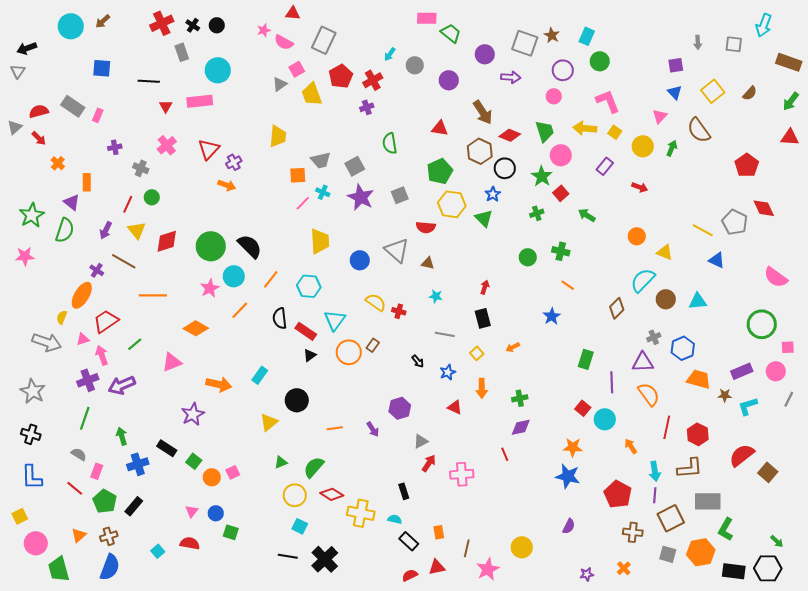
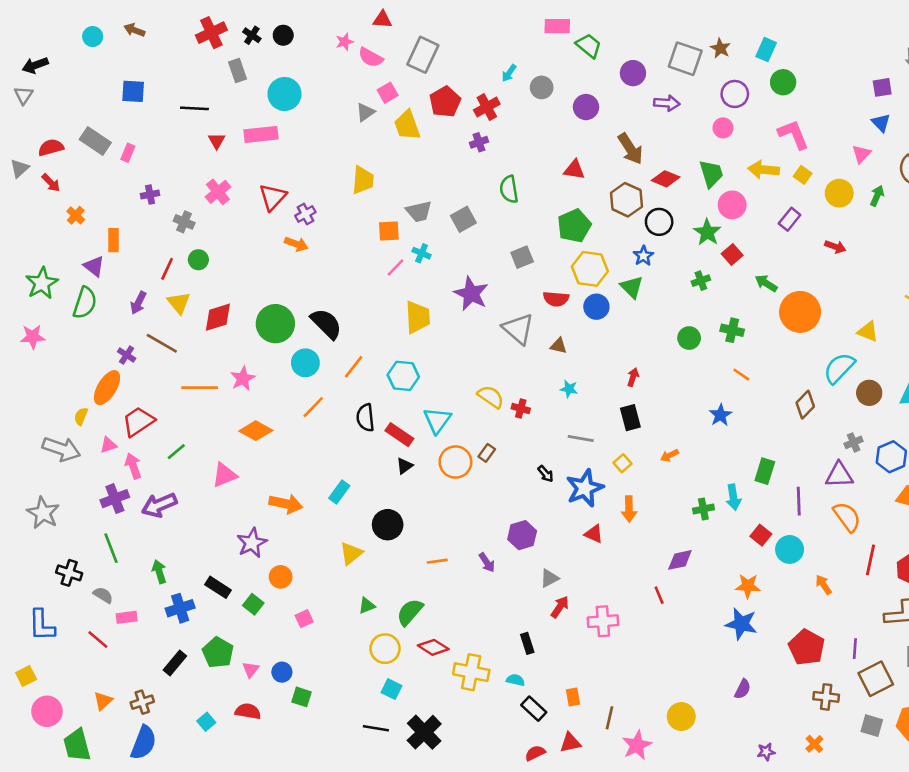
brown arrow: (103, 21) -> (134, 30), turned 63
cyan circle: (71, 26) -> (93, 37), size x0.6
purple star: (361, 197) -> (471, 294), moved
orange circle: (637, 236) -> (800, 312), moved, size x1.8
blue circle: (360, 260) -> (596, 307), moved
pink star: (210, 288) -> (243, 378), moved
blue star: (448, 372) -> (585, 488), size x1.8
green cross: (520, 398) -> (703, 509), moved
green line: (85, 418) -> (111, 548), turned -40
black cross: (31, 434) -> (69, 573), moved
pink rectangle: (97, 471) -> (127, 617), turned 63
cyan arrow: (655, 471) -> (733, 497), moved
orange circle: (212, 477) -> (281, 577), moved
green pentagon: (105, 501) -> (218, 653), moved

